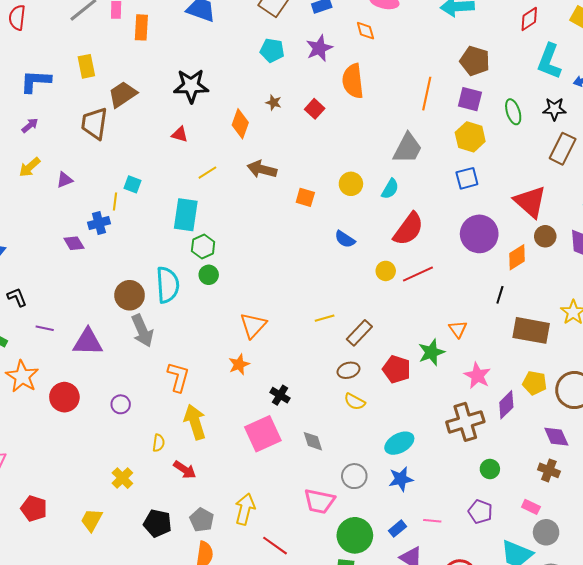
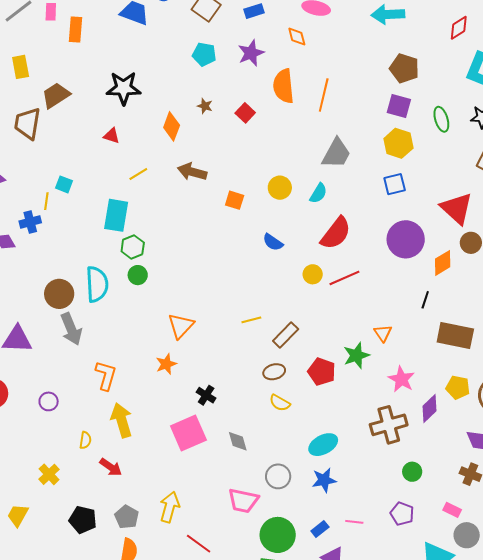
orange line: (427, 94) -> (324, 95), moved

